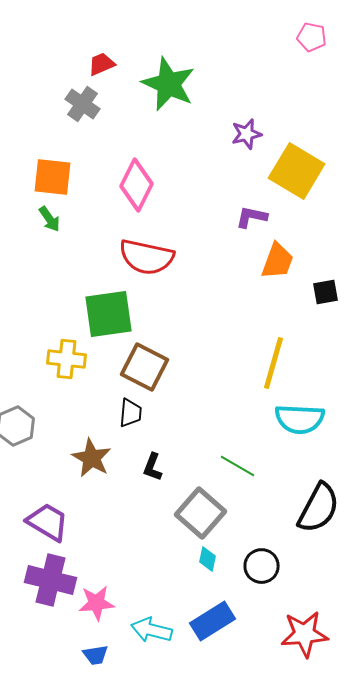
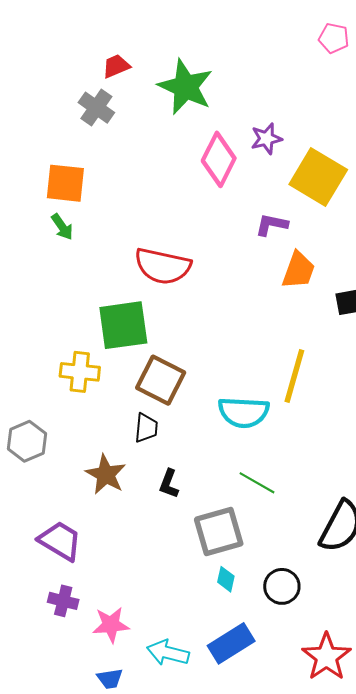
pink diamond: (137, 185) -> (219, 159), moved
cyan semicircle: (300, 419) -> (244, 412), moved
gray square: (201, 513) -> (219, 531), turned 33
purple cross: (51, 580) -> (63, 601), size x0.6
red star: (305, 634) -> (326, 657), turned -30

